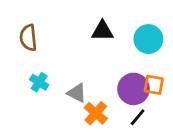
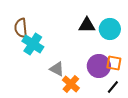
black triangle: (102, 31) -> (87, 25), moved
cyan cross: (39, 82) -> (33, 44), moved, size x1.5
black line: (138, 117) -> (113, 87), moved

